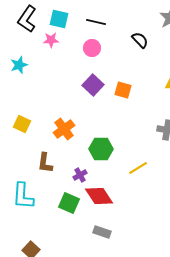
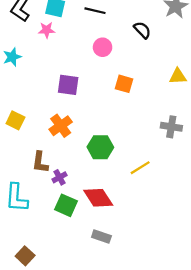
pink circle: (92, 48) -> (103, 47), moved
purple square: (93, 85) -> (68, 85), moved, turned -35
purple cross: (80, 175) -> (60, 177), moved

